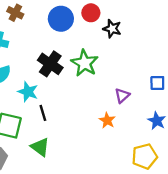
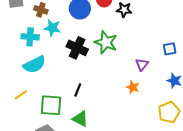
cyan star: (28, 92) -> (52, 28), moved
black line: (43, 113) -> (78, 90), turned 48

